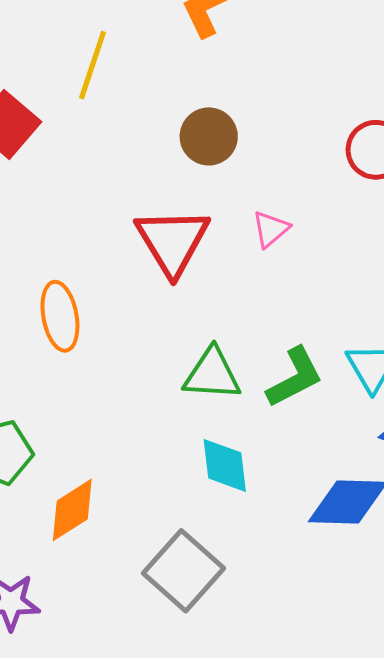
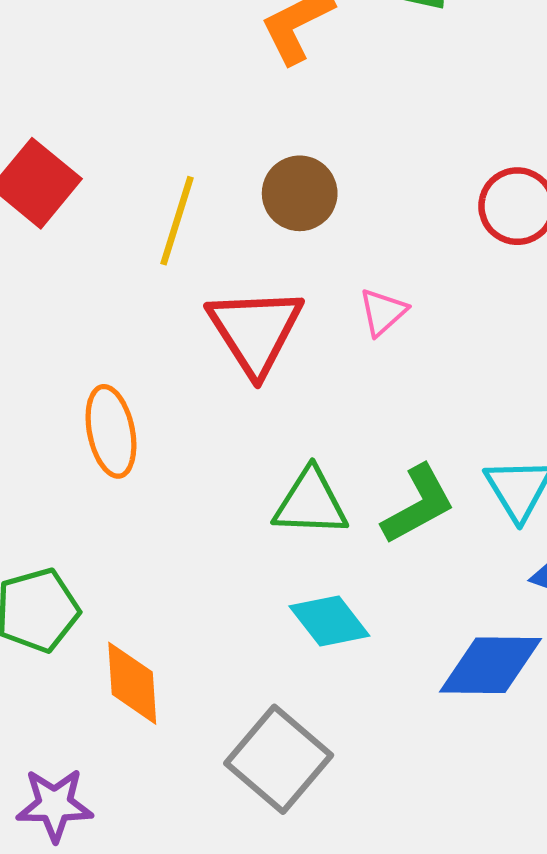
yellow line: (92, 65) -> (177, 221), moved
cyan diamond: (225, 465) -> (329, 621), turned -30
orange diamond: (72, 510) -> (132, 683), turned -60

